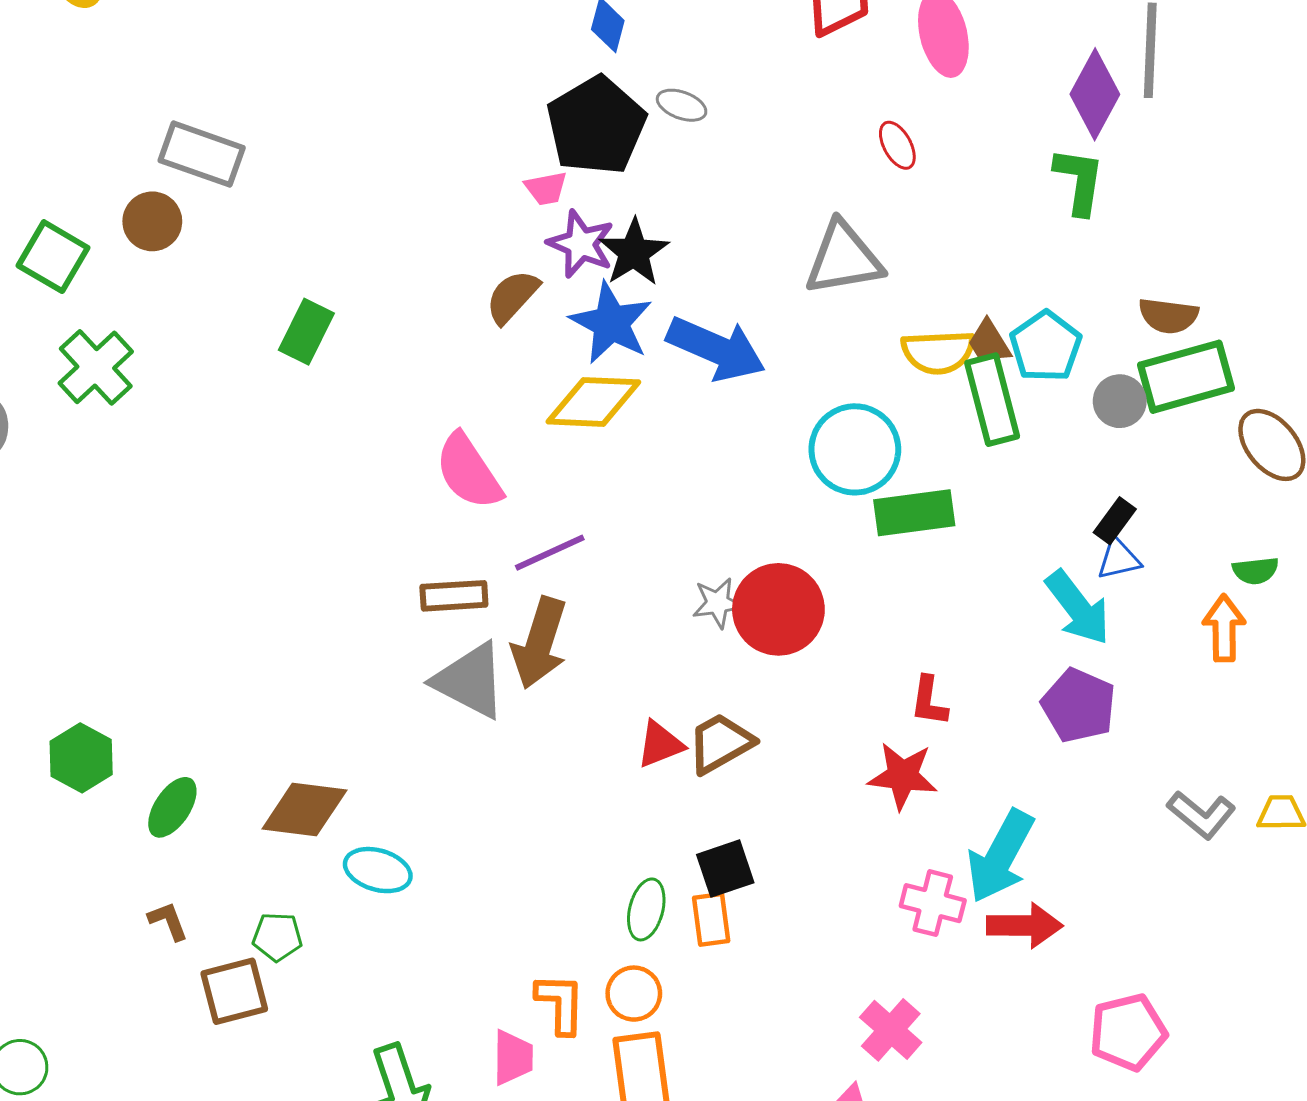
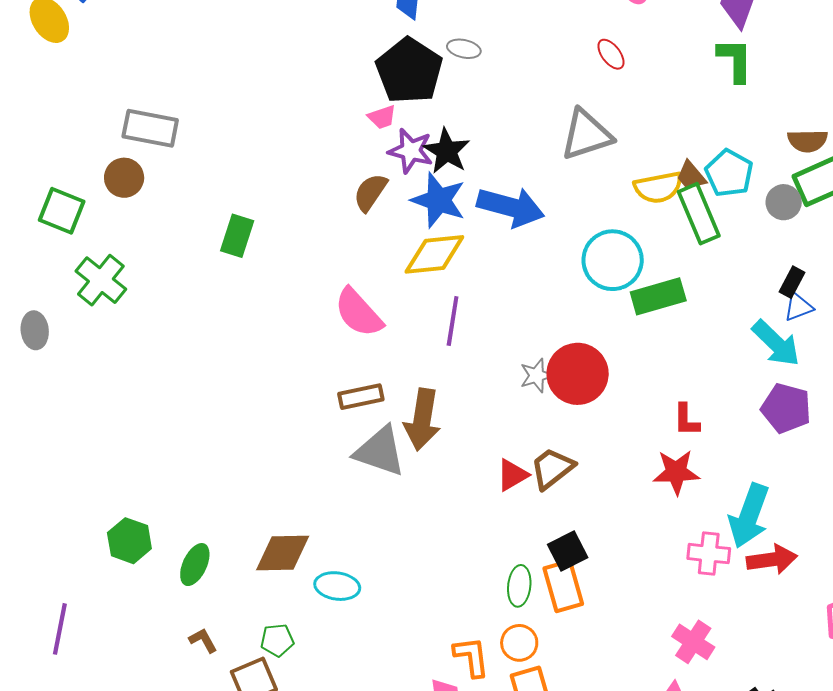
purple line: (550, 553) -> (453, 321), moved, turned -48
orange rectangle: (711, 919) -> (563, 586), size x1.4

